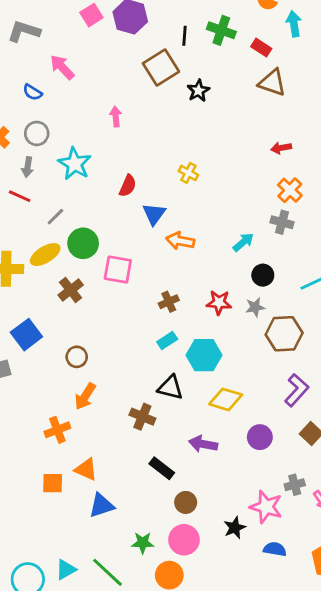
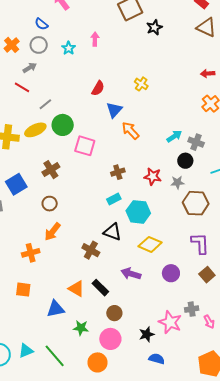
blue semicircle: (32, 92) -> (41, 24), moved
cyan star: (75, 164) -> (69, 48), moved, size x0.6
gray arrow: (28, 167) -> (30, 68), turned -136
gray cross: (282, 222) -> (196, 142), moved
orange arrow: (180, 241) -> (130, 131), turned 30
brown cross: (71, 290) -> (51, 170), moved
purple L-shape: (297, 390) -> (200, 243), turned -50
orange triangle: (86, 469) -> (76, 289), moved
green star: (143, 543) -> (81, 328), moved
blue semicircle: (275, 549) -> (157, 359), moved

